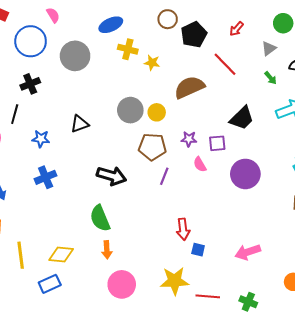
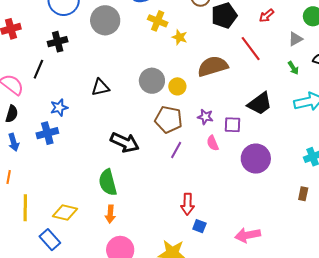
blue star: (41, 139) -> (59, 108), moved, turned -30
blue cross: (46, 177) -> (47, 133), moved
blue rectangle: (50, 284) -> (50, 240), turned 65

